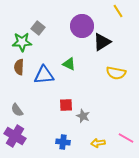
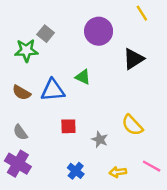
black triangle: (102, 42) -> (133, 59), moved
brown semicircle: (19, 67) -> (21, 93), moved, turned -63
yellow semicircle: (116, 73) -> (132, 125), moved, turned 36
red square: (66, 105) -> (68, 126), moved
blue cross: (63, 142) -> (76, 171), turned 32

